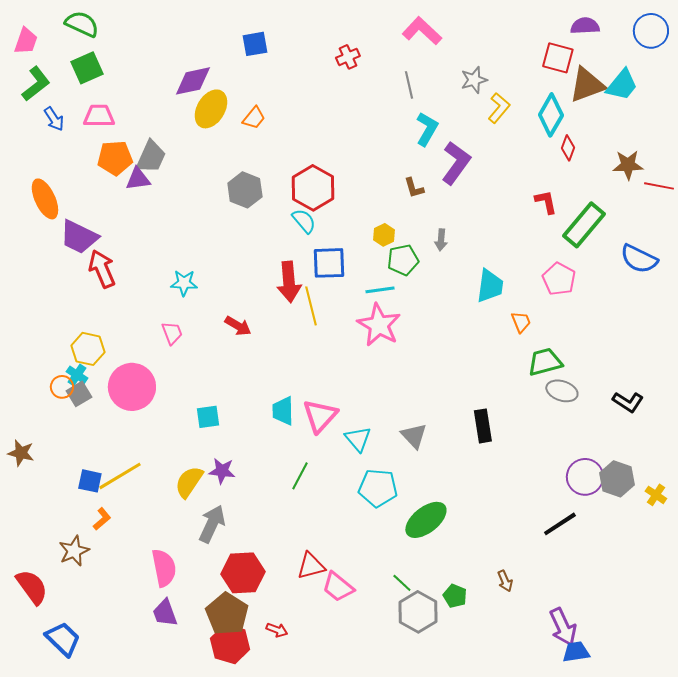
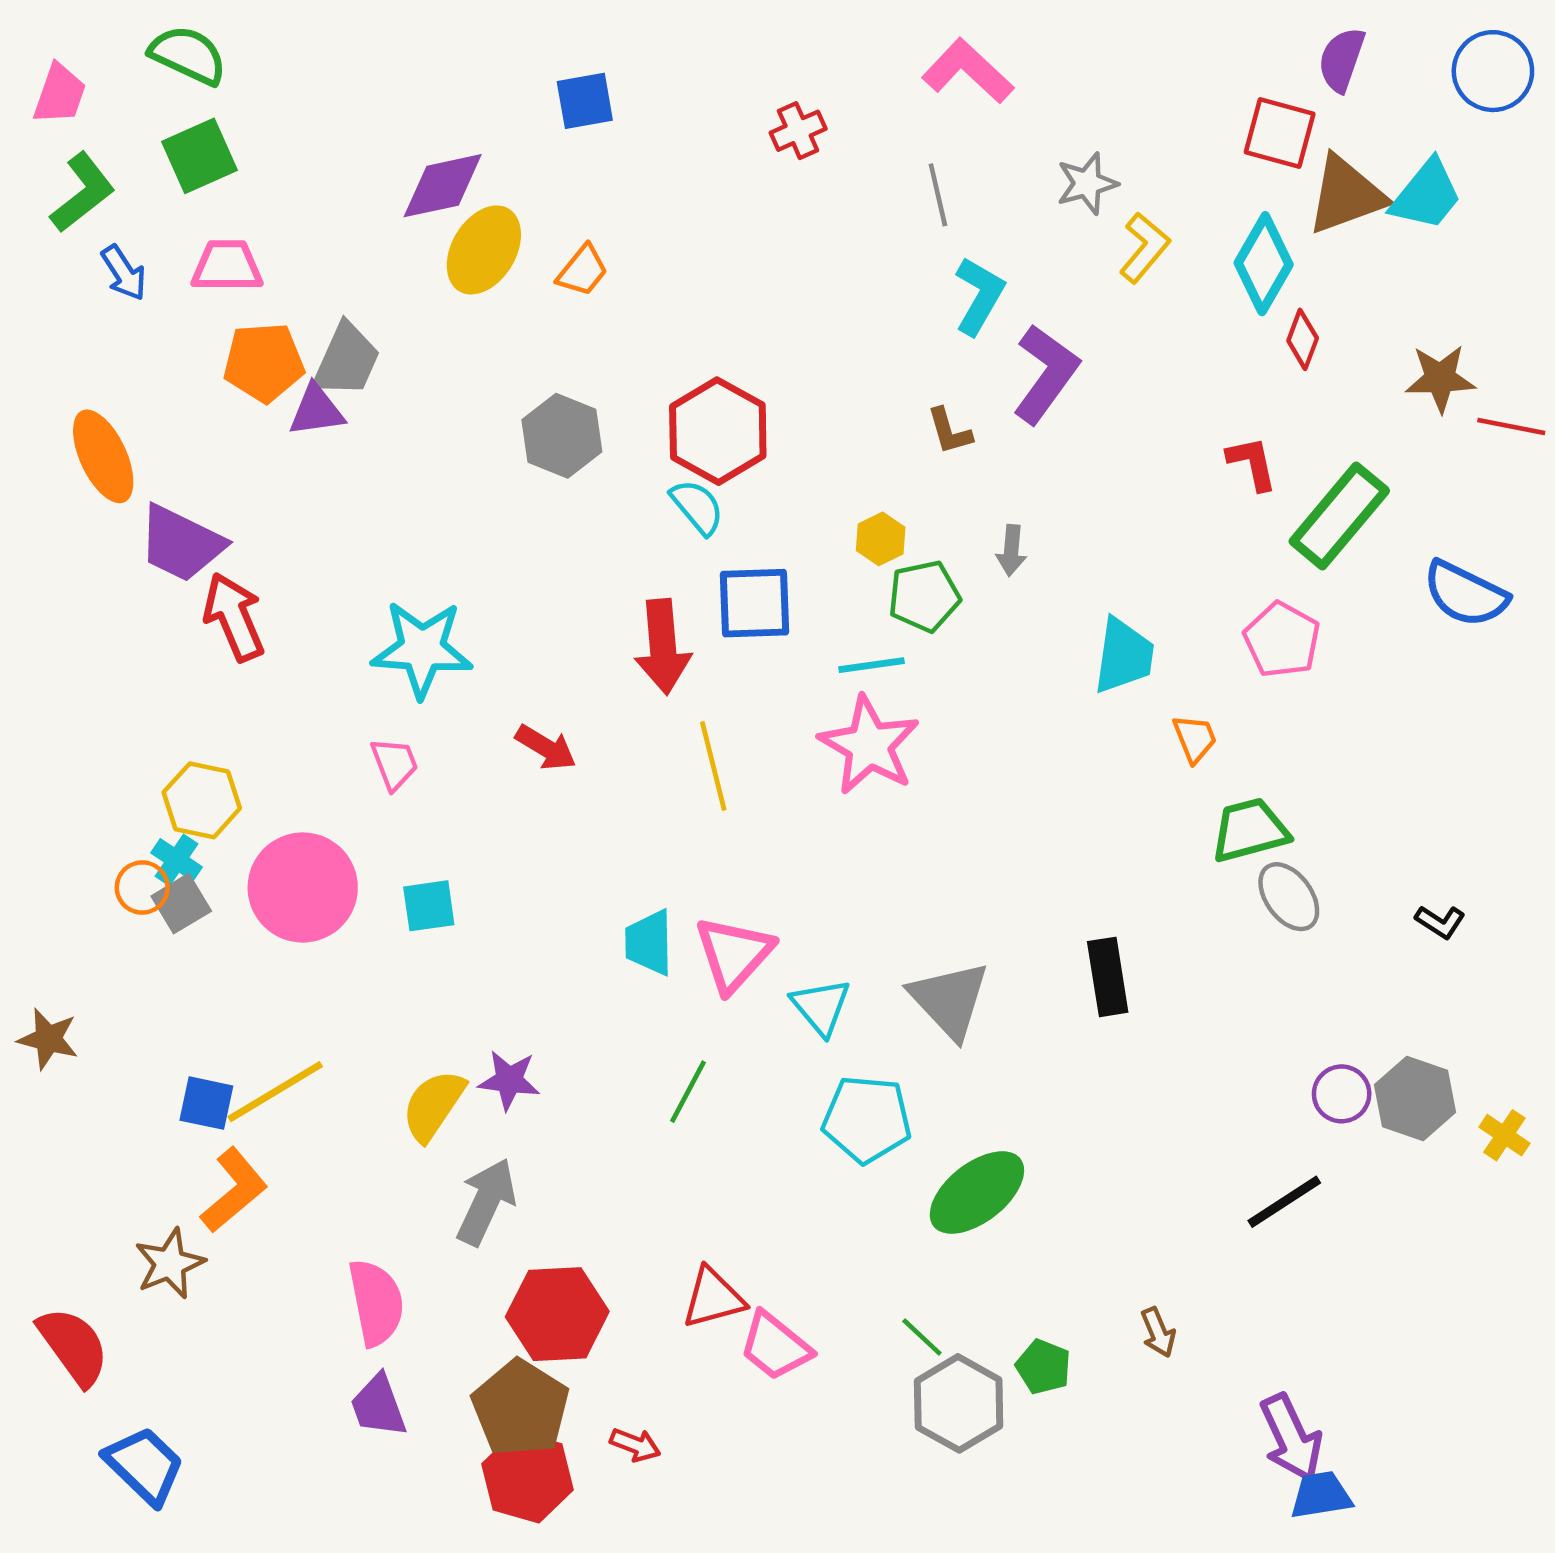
purple semicircle: (585, 26) -> (1342, 60), turned -68
cyan star: (184, 283) -> (422, 649), size x1.6
yellow line: (311, 306) -> (713, 766), moved
gray ellipse: (562, 391) -> (1289, 897), turned 36
black L-shape: (628, 402) -> (1440, 922), size x0.7
cyan square: (208, 417) -> (429, 906), moved
gray triangle: (414, 436) -> (949, 1000), size x1.4
purple circle: (585, 477) -> (1342, 1094), size x0.7
orange L-shape: (102, 519) -> (234, 1190), size x1.6

